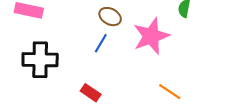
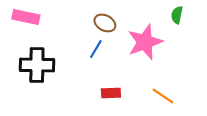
red rectangle: (91, 93) -> (111, 93), moved, turned -36

